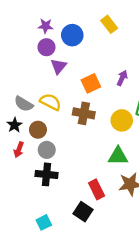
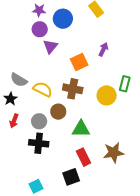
purple arrow: (122, 78) -> (103, 49), moved
yellow semicircle: (50, 102) -> (43, 89), moved
brown circle: (38, 130) -> (58, 112), moved
green triangle: (118, 156) -> (81, 129), moved
black square: (83, 212) -> (71, 177), turned 36

